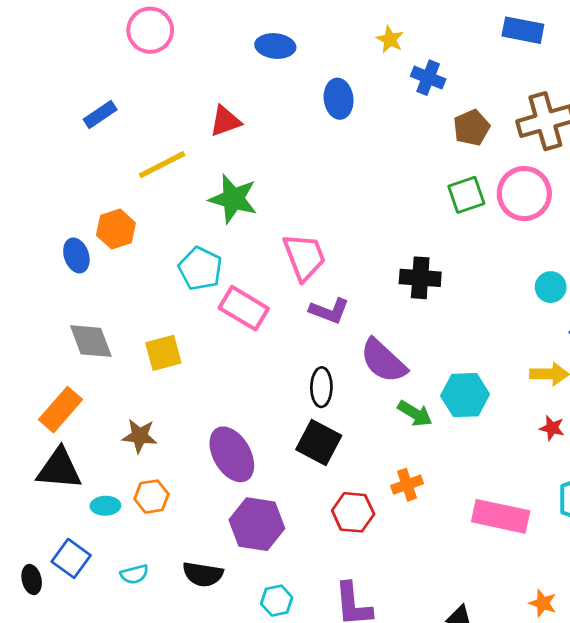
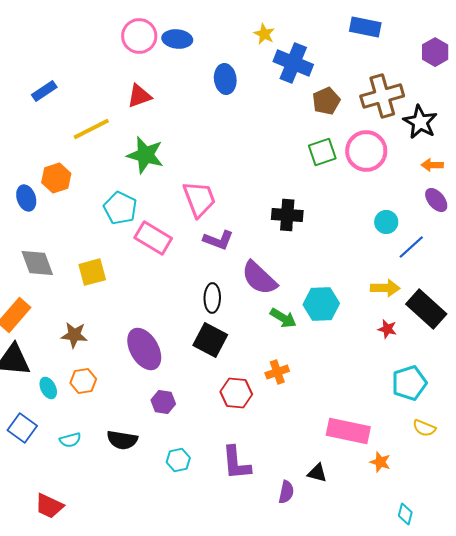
pink circle: (150, 30) -> (139, 36), moved
blue cross: (428, 78) -> (293, 63), size x1.5
cyan ellipse: (105, 506) -> (48, 388), turned 65
pink rectangle: (501, 516) -> (348, 431), moved
purple hexagon: (257, 524) -> (163, 402), size x0.6

